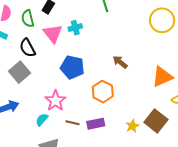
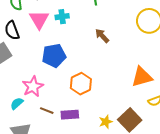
brown arrow: (120, 62) -> (102, 36), moved
blue pentagon: (72, 67) -> (54, 56), turned -30

